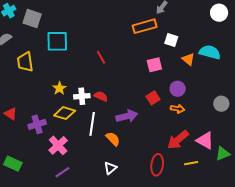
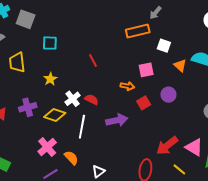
cyan square: (57, 41) -> (50, 43), size x0.7
yellow star: (59, 88) -> (50, 79), moved
white cross: (82, 96) -> (73, 99), turned -35
orange arrow: (178, 109) -> (127, 86), moved
purple cross: (37, 124) -> (28, 107), moved
orange semicircle: (113, 139) -> (71, 158), moved
yellow line: (191, 163) -> (179, 169), turned 48

